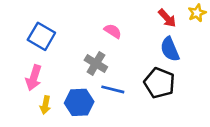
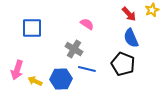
blue square: (41, 36) -> (32, 28), turned -30
pink arrow: (34, 78) -> (17, 70), moved
yellow arrow: (45, 105) -> (35, 81), turned 104

